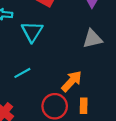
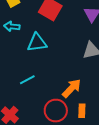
cyan triangle: (32, 32) -> (37, 43), turned 50

